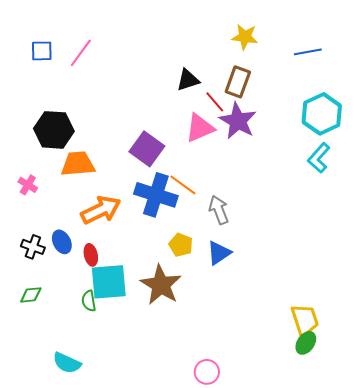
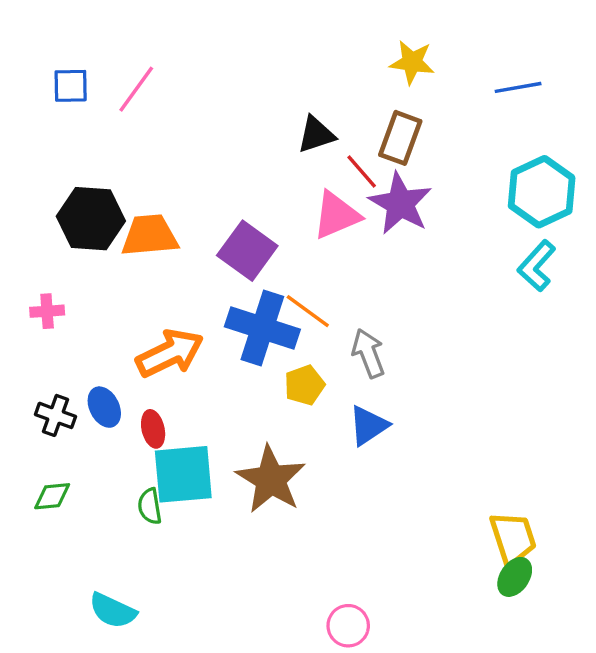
orange trapezoid: (78, 164) -> (150, 235), moved
pink cross: (28, 185) -> (47, 311), turned -36
yellow pentagon: (181, 245) -> (304, 385), moved, turned 30

